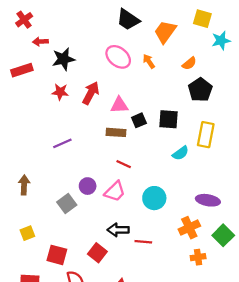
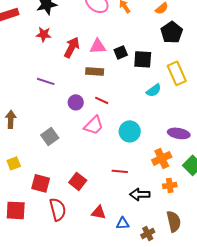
red arrow: (91, 93) -> (72, 47), moved
black square: (139, 120) -> (121, 52), moved
yellow rectangle: (206, 135) -> (177, 73), turned -35
purple line: (62, 143) -> (46, 81), turned 42
purple circle: (88, 186) -> (76, 102), moved
black arrow: (118, 230) -> (140, 194), moved

